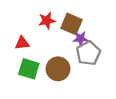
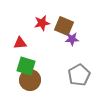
gray pentagon: (88, 53) -> (79, 75), moved
brown circle: (58, 69) -> (30, 80), moved

